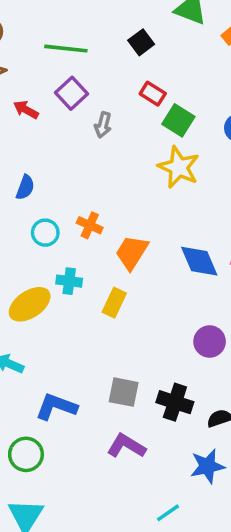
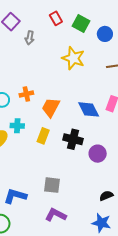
red rectangle: (153, 94) -> (56, 18), turned 32
green square: (178, 120) -> (81, 24), moved
orange cross: (90, 225) -> (26, 94), turned -32
black cross: (175, 402) -> (73, 139), moved
blue star: (207, 466) -> (101, 223), turned 30

